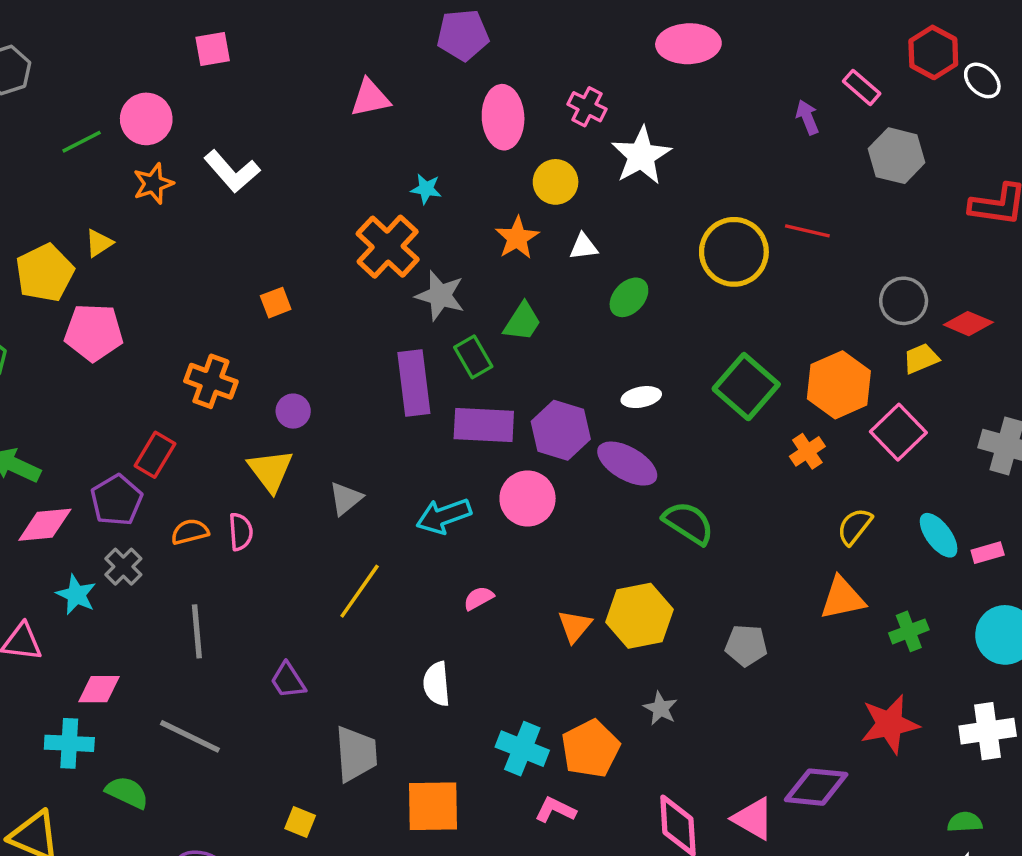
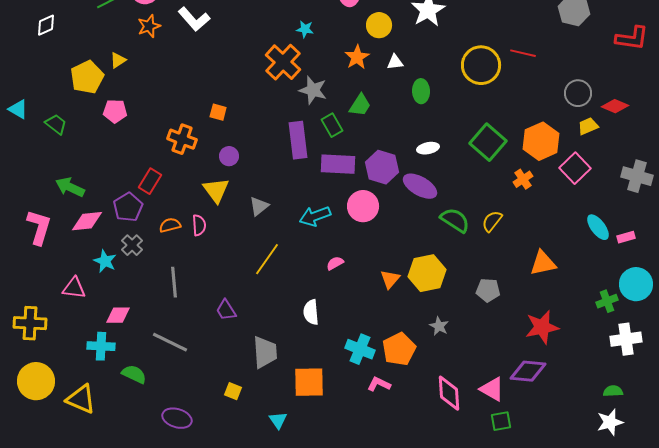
green ellipse: (629, 297) -> (421, 91), turned -45
orange square: (276, 303) -> (218, 112), moved, turned 36
pink pentagon: (94, 332) -> (115, 111), size x0.7
yellow semicircle: (855, 526) -> (492, 221), moved
green cross: (909, 631) -> (607, 301), moved
red star: (890, 724) -> (542, 327), moved

